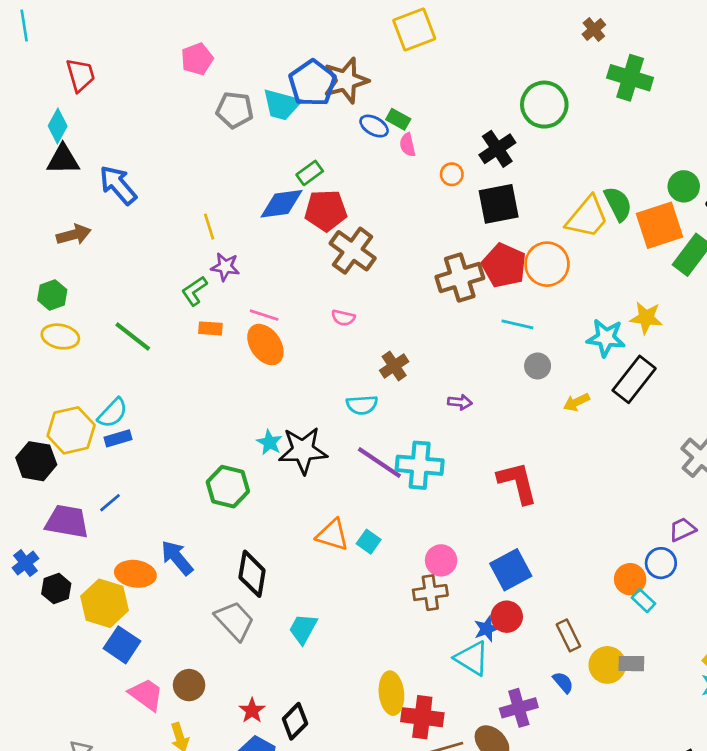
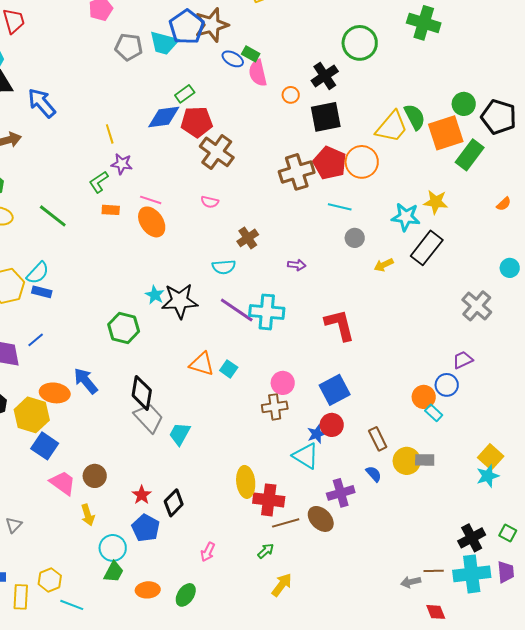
pink semicircle: (408, 145) -> (258, 73), size x1.5
blue rectangle: (118, 438) -> (42, 292), turned 30
gray trapezoid: (235, 621) -> (149, 418), moved

